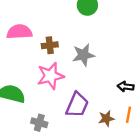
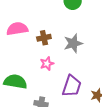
pink star: (50, 76) -> (47, 64), size x0.6

